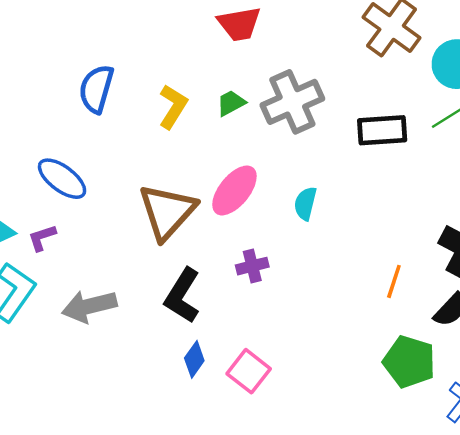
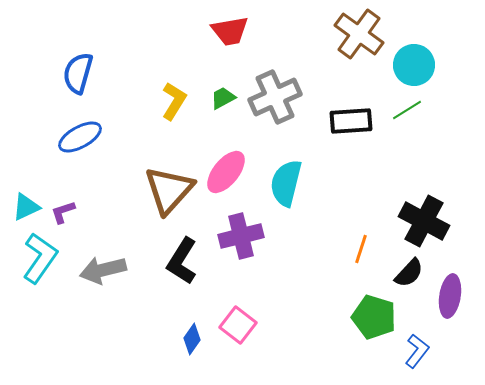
blue semicircle: (96, 89) -> (78, 73), moved
blue ellipse: (62, 179) -> (80, 137), moved, turned -66
cyan semicircle: (305, 203) -> (286, 183), size x1.6
purple cross: (252, 266) -> (241, 236), size x1.6
blue diamond: (194, 359) -> (192, 339), moved

